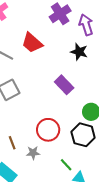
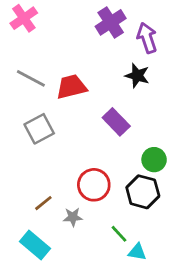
red trapezoid: (32, 43) -> (71, 87), moved, turned 125
brown line: (12, 143) -> (43, 203), turned 72

